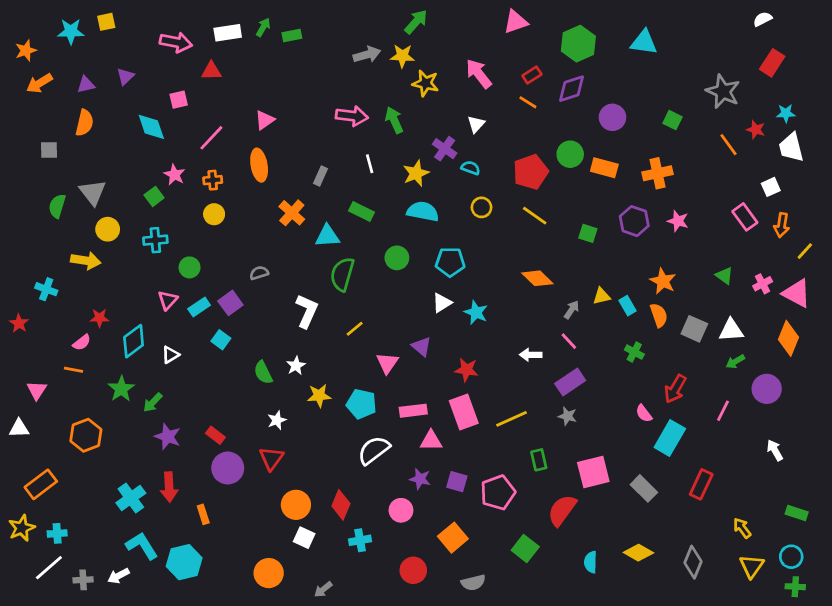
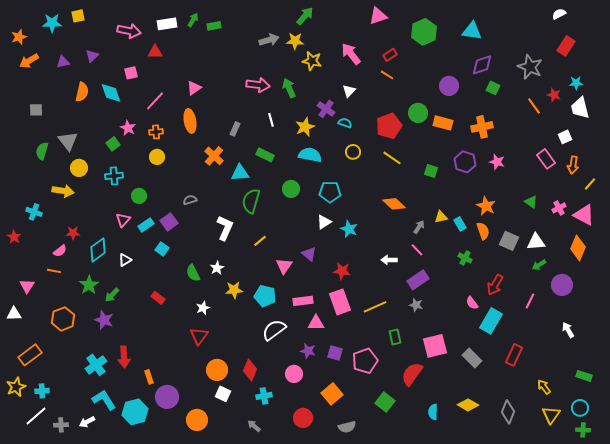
purple diamond: (572, 89) -> (482, 65), moved
orange semicircle: (84, 123) -> (82, 92), moved
red rectangle: (215, 435) -> (158, 298), moved
purple star: (168, 437) -> (104, 320), moved
purple circle: (228, 468) -> (167, 397), moved
gray arrow: (323, 589) -> (254, 426), moved, turned 80

